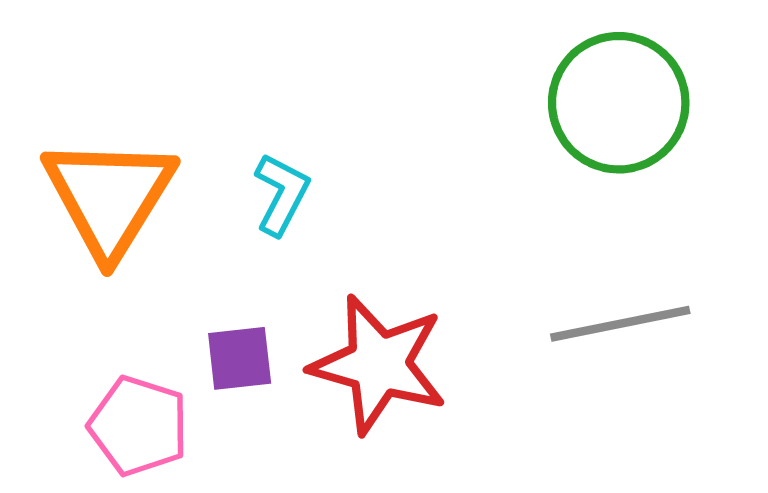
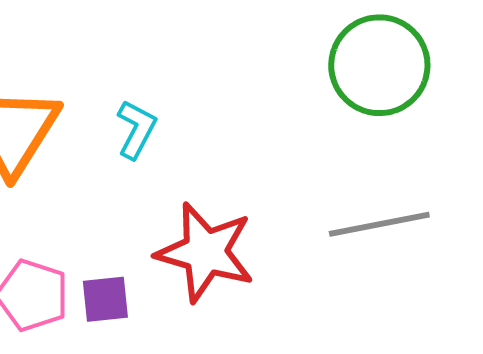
purple square: (240, 358) -> (105, 299), moved

